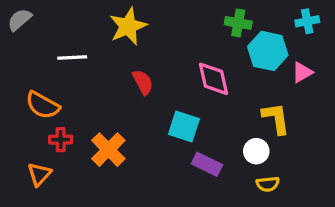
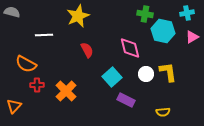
gray semicircle: (20, 20) -> (12, 12), turned 56
pink triangle: (302, 72) -> (192, 37), moved
cyan square: (184, 127) -> (112, 77), turned 30
white circle: (256, 151) -> (146, 74), moved
orange triangle: (39, 174) -> (14, 106), moved

